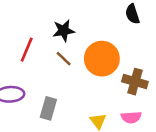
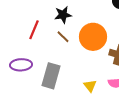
gray rectangle: (48, 108) -> (51, 76), size x1.4

